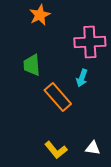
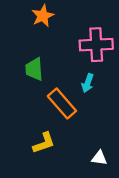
yellow L-shape: (56, 150) -> (44, 143), moved, turned -70

